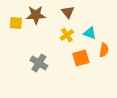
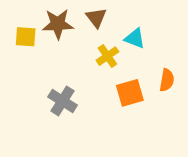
brown triangle: (68, 12) -> (96, 18), moved
cyan triangle: (90, 33) -> (135, 38), moved

